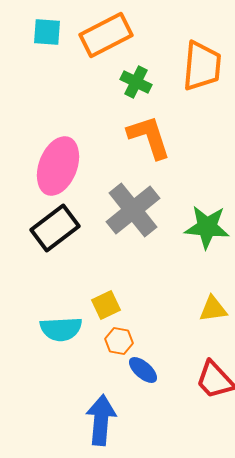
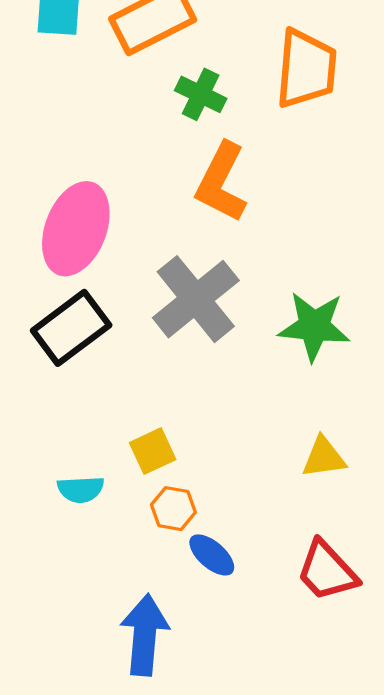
orange L-shape: (149, 137) -> (221, 182), turned -135
cyan semicircle: (61, 329) -> (81, 489), size x0.7

